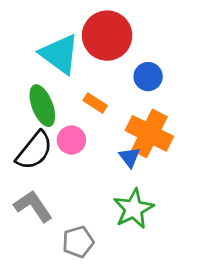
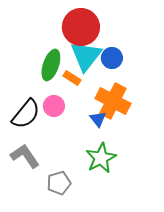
cyan triangle: (59, 54) -> (86, 56), moved, turned 32
green ellipse: (42, 106) -> (51, 65), moved, turned 40

